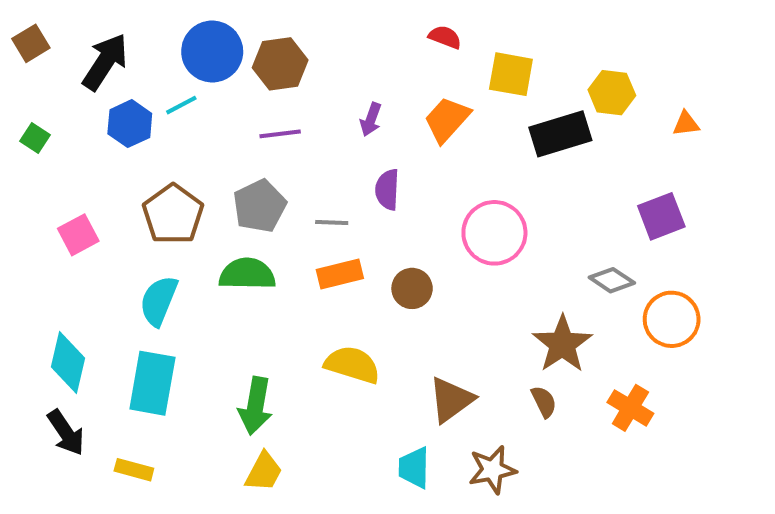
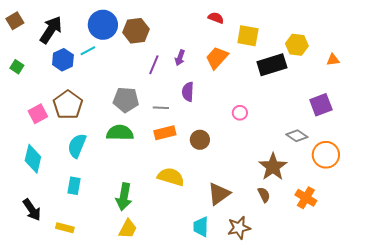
purple line: (280, 134) -> (154, 65), moved, turned -60
gray pentagon: (260, 206) -> (126, 100), turned 30
brown pentagon: (173, 214) -> (68, 105), moved
pink circle: (494, 233) -> (240, 113), size x0.5
cyan diamond: (68, 363) -> (33, 159), moved
cyan rectangle: (152, 383) -> (74, 186), size x0.6

